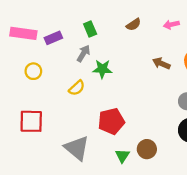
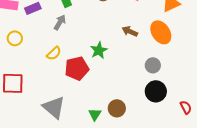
green star: (102, 69) -> (99, 50), moved, turned -30
red pentagon: (111, 121) -> (77, 68), moved

